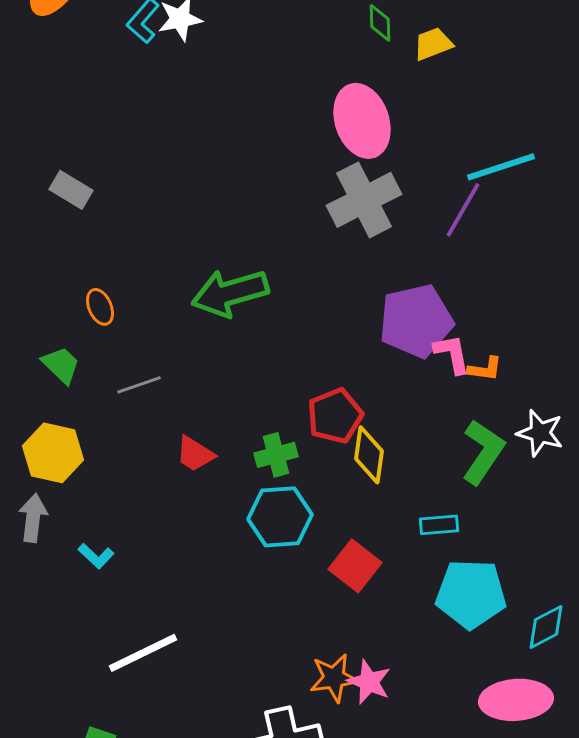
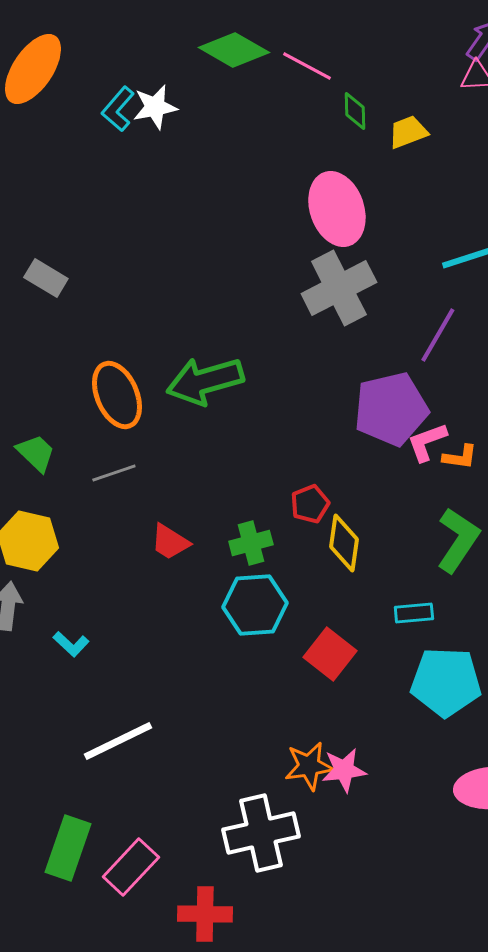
purple line: (463, 210) -> (438, 335), moved
orange ellipse: (100, 307) -> (117, 395), moved, size x1.8
pink L-shape: (452, 354) -> (427, 442), turned -99
red pentagon: (335, 416) -> (310, 504), size x0.7
pink star: (369, 682) -> (344, 770), turned -30

